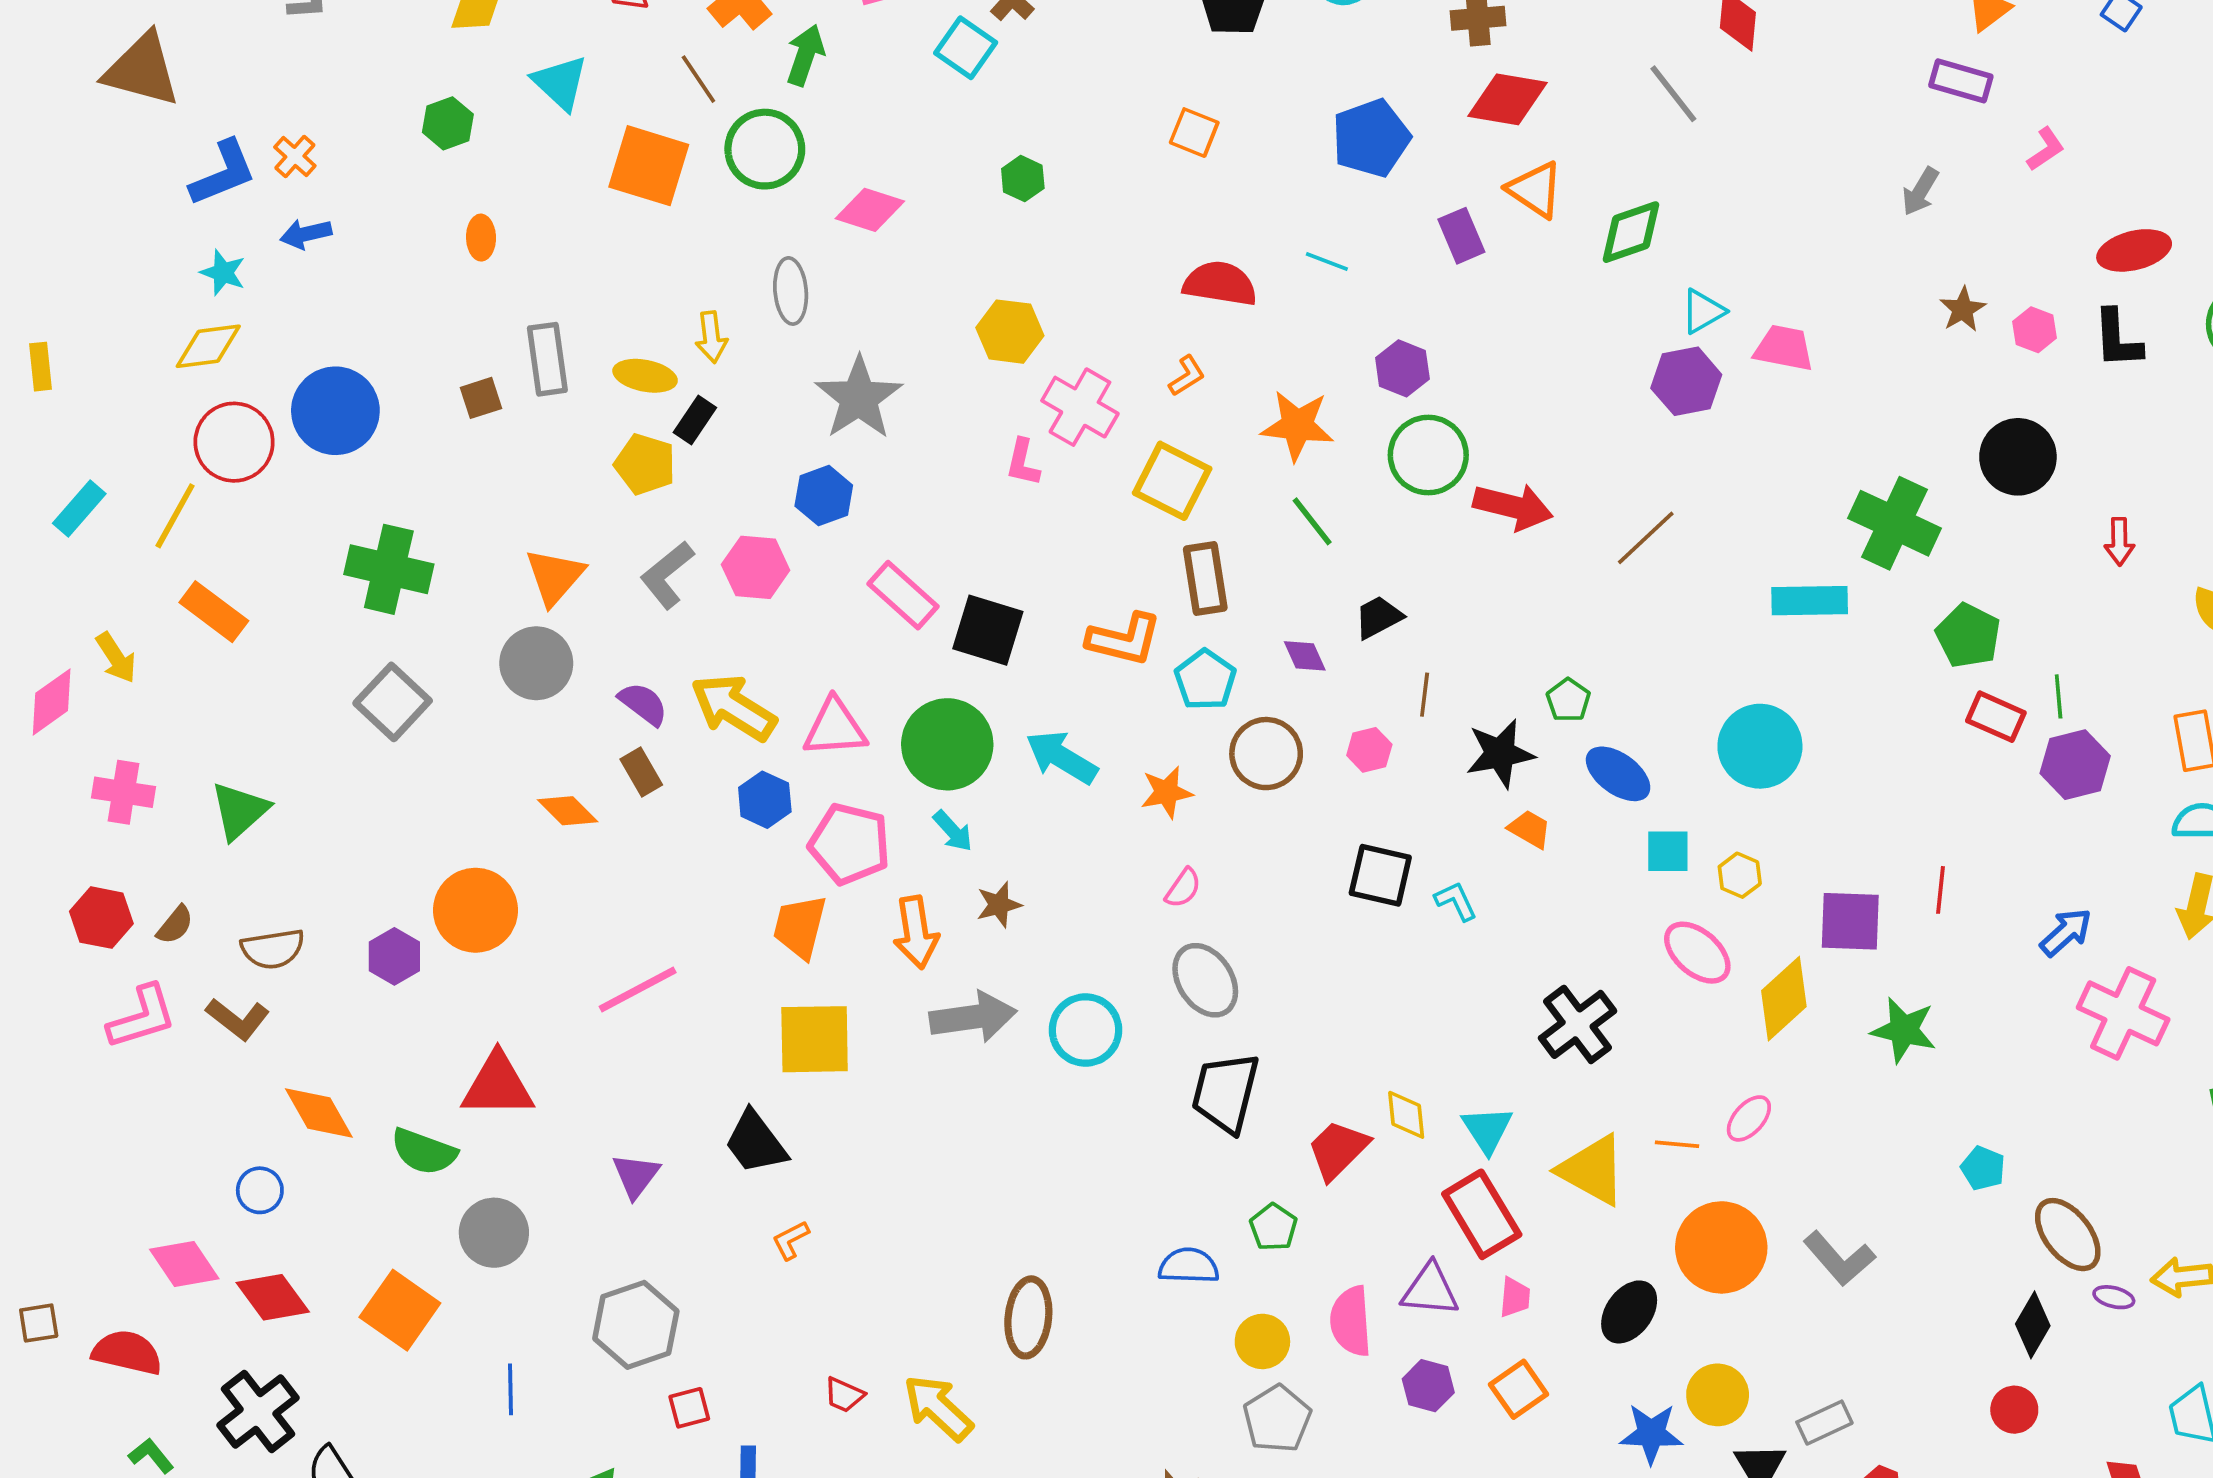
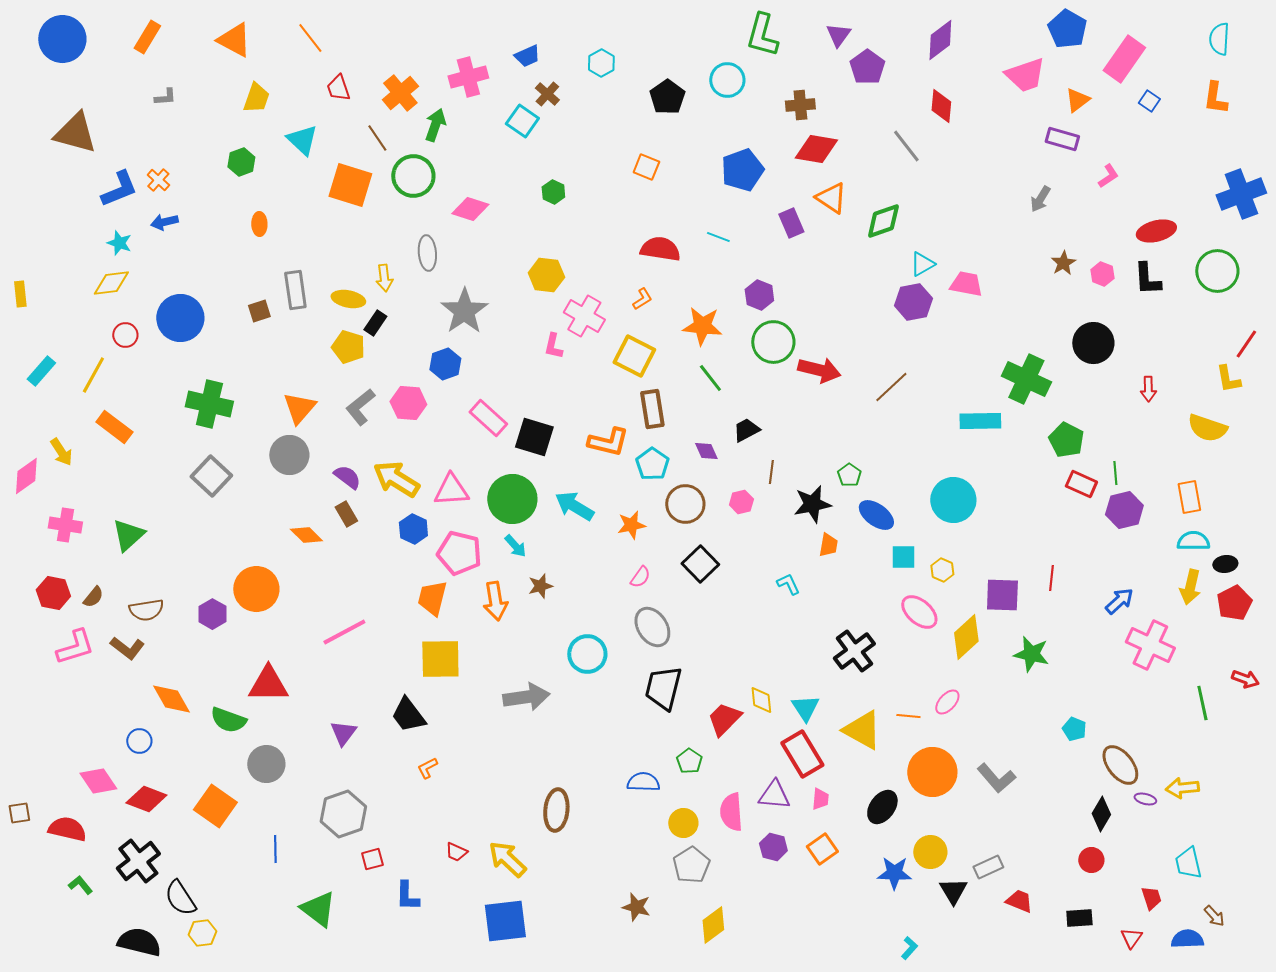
red circle: (234, 442) -> (125, 335), size x0.6
orange trapezoid: (1530, 829) -> (828, 545), turned 70
black square: (1380, 875) -> (700, 564), moved, turned 33
gray arrow: (973, 1017) -> (526, 697), moved
red diamond: (273, 1297) -> (146, 799), turned -33

